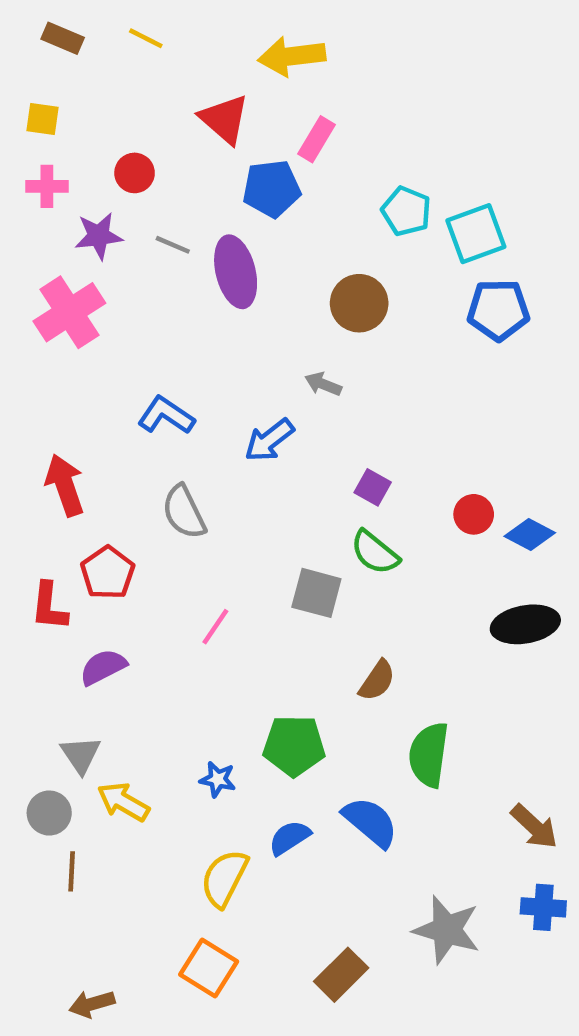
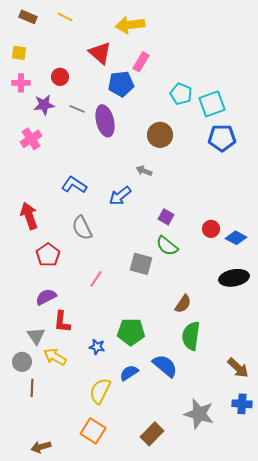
pink cross: (69, 312) -> (31, 139), size x0.7
red L-shape: (49, 606) -> (62, 322), moved
brown semicircle: (377, 681) -> (183, 304), moved

